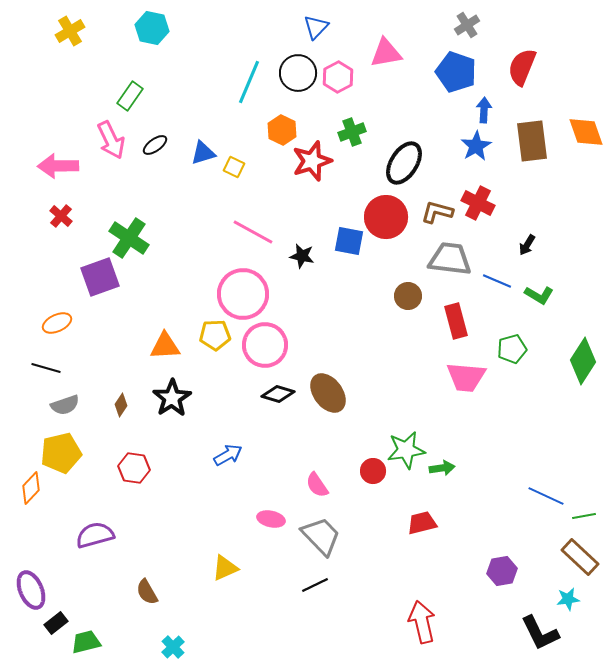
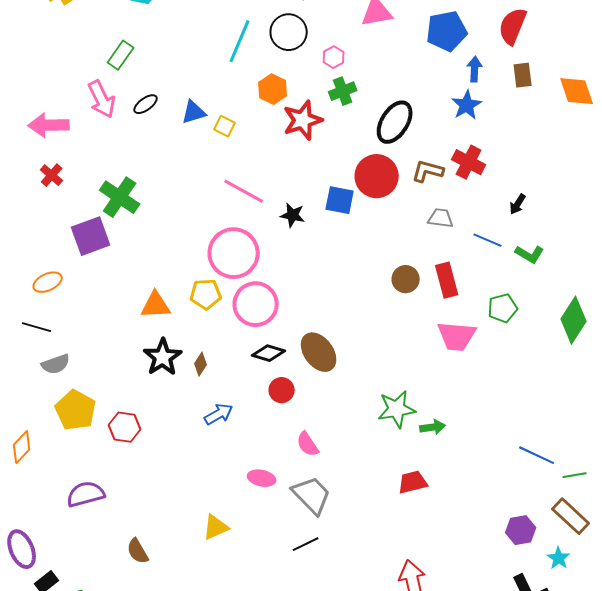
blue pentagon: (456, 72) -> (447, 31), turned -30
pink hexagon: (338, 77) -> (334, 57), moved, size x0.7
brown rectangle: (532, 141) -> (523, 75), moved, size x0.6
gray trapezoid: (450, 259) -> (441, 218), size x0.6
brown circle: (408, 296) -> (406, 279), moved
brown diamond: (121, 405) -> (201, 364), moved
yellow pentagon: (61, 453) -> (76, 410), moved, turned -30
red circle: (373, 471) -> (282, 390), moved
purple hexagon: (502, 571) -> (521, 530), moved
cyan star: (568, 599) -> (559, 558), turned -30

